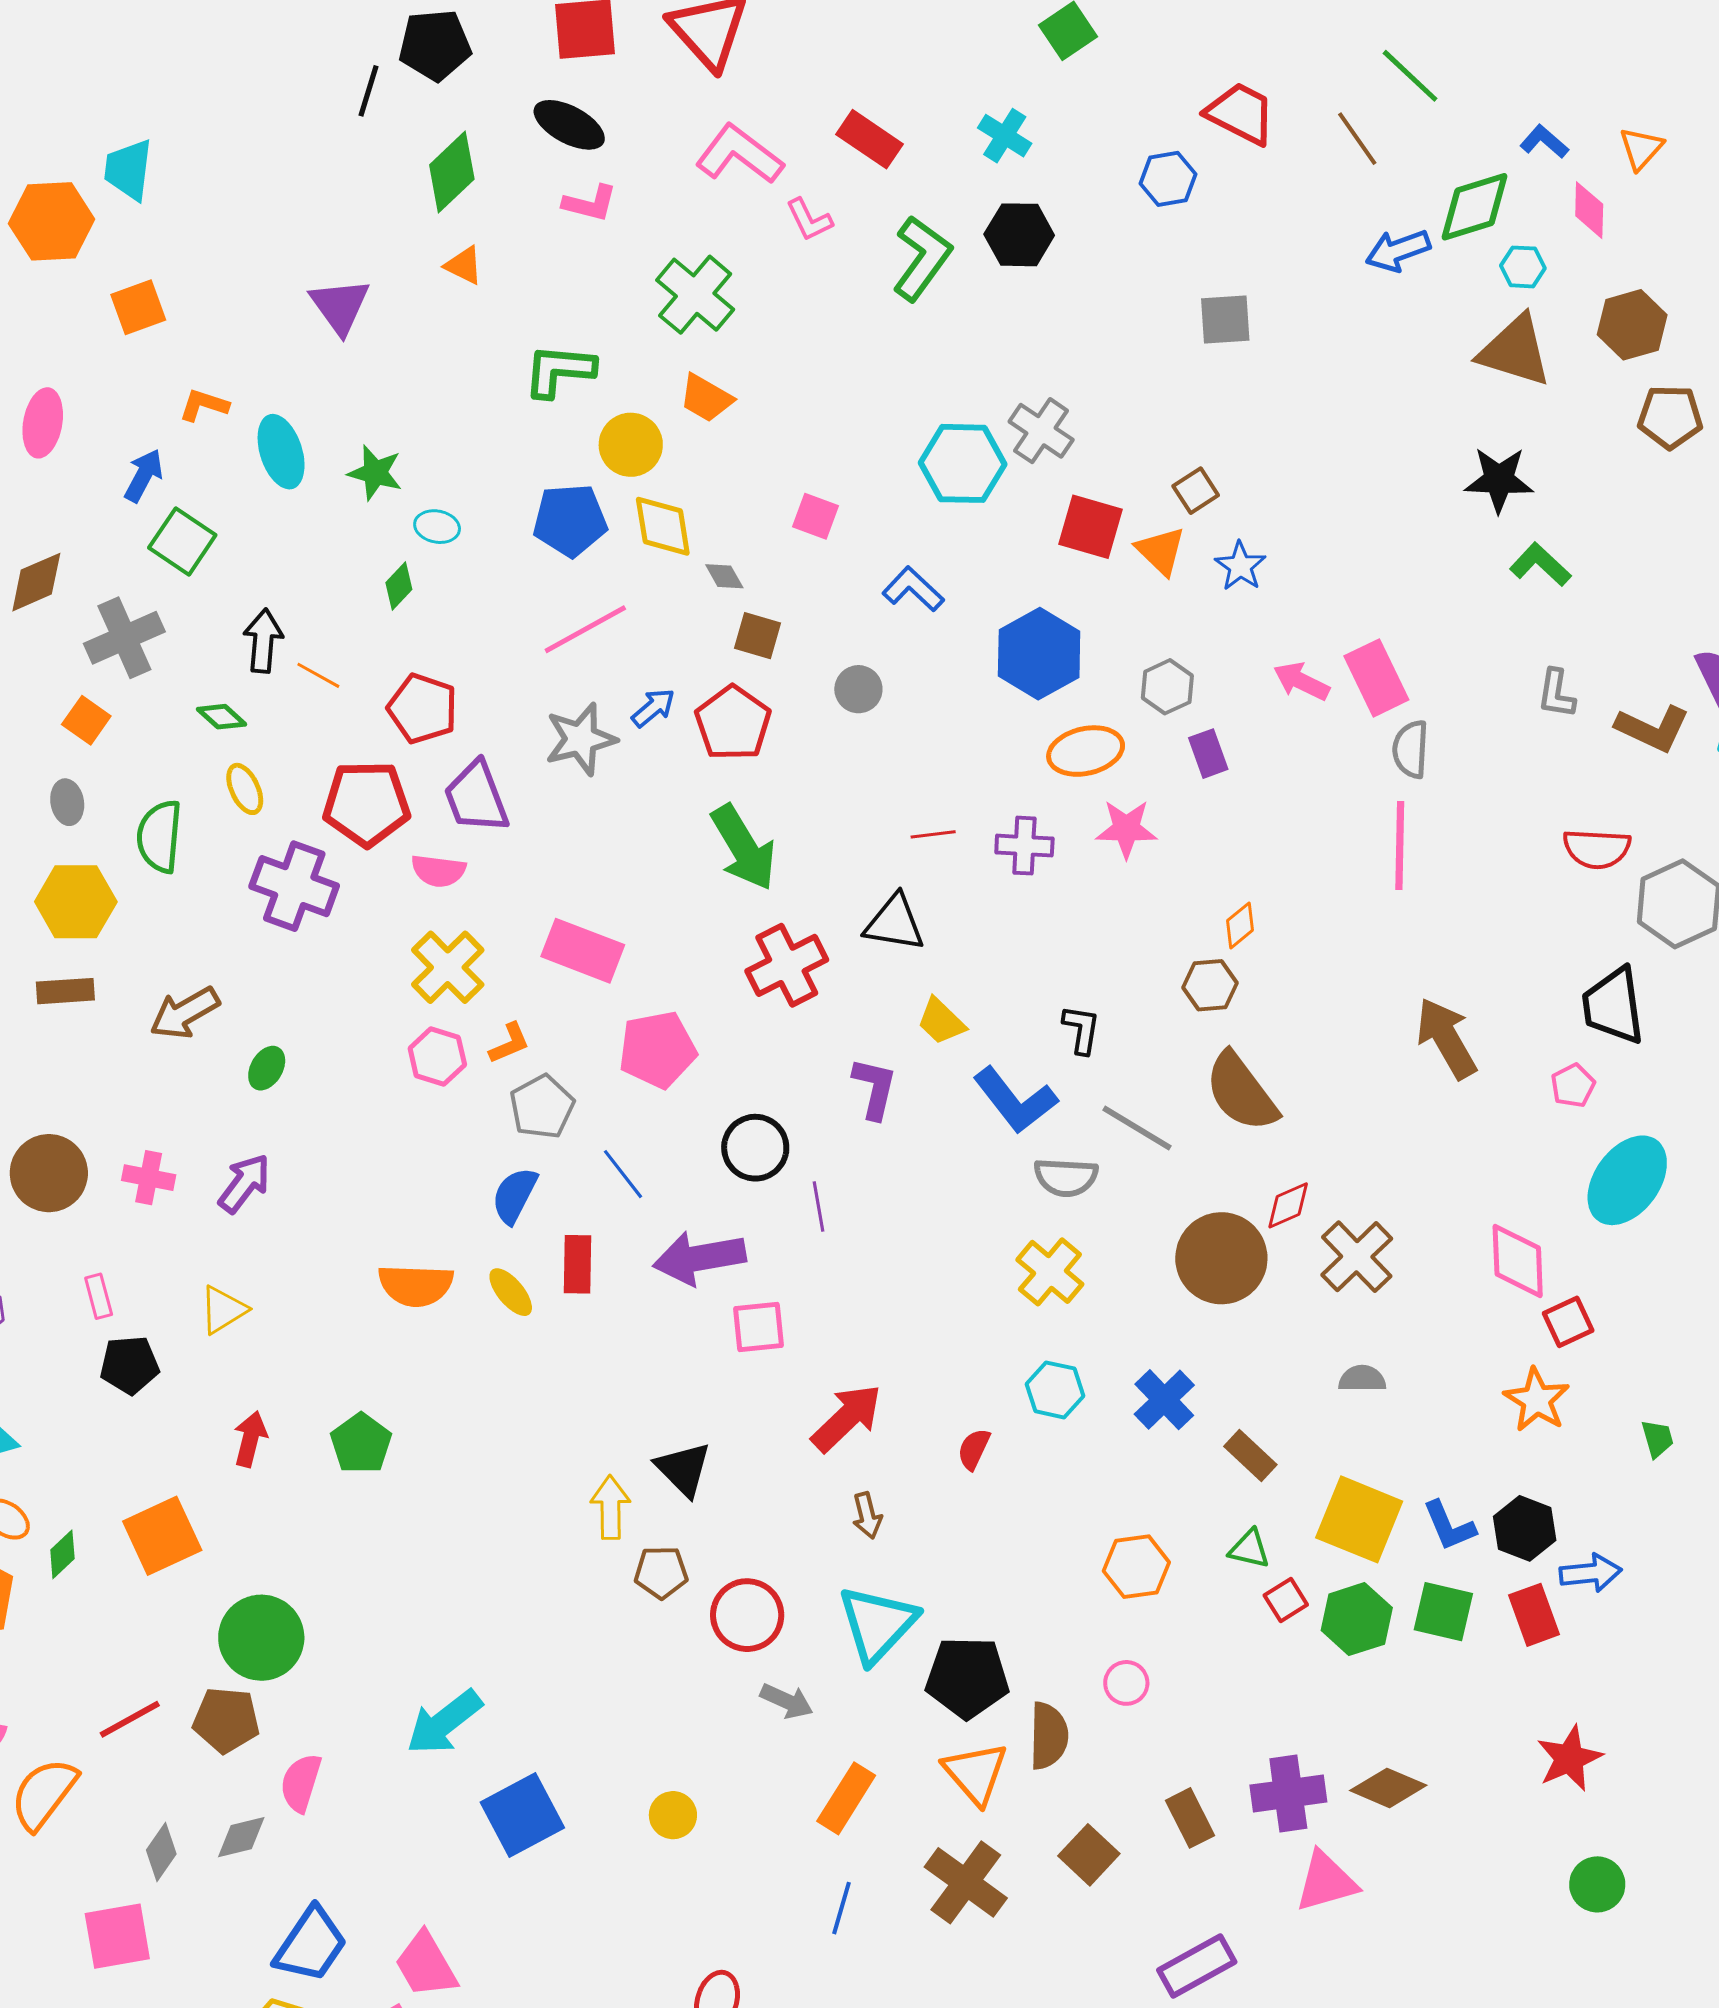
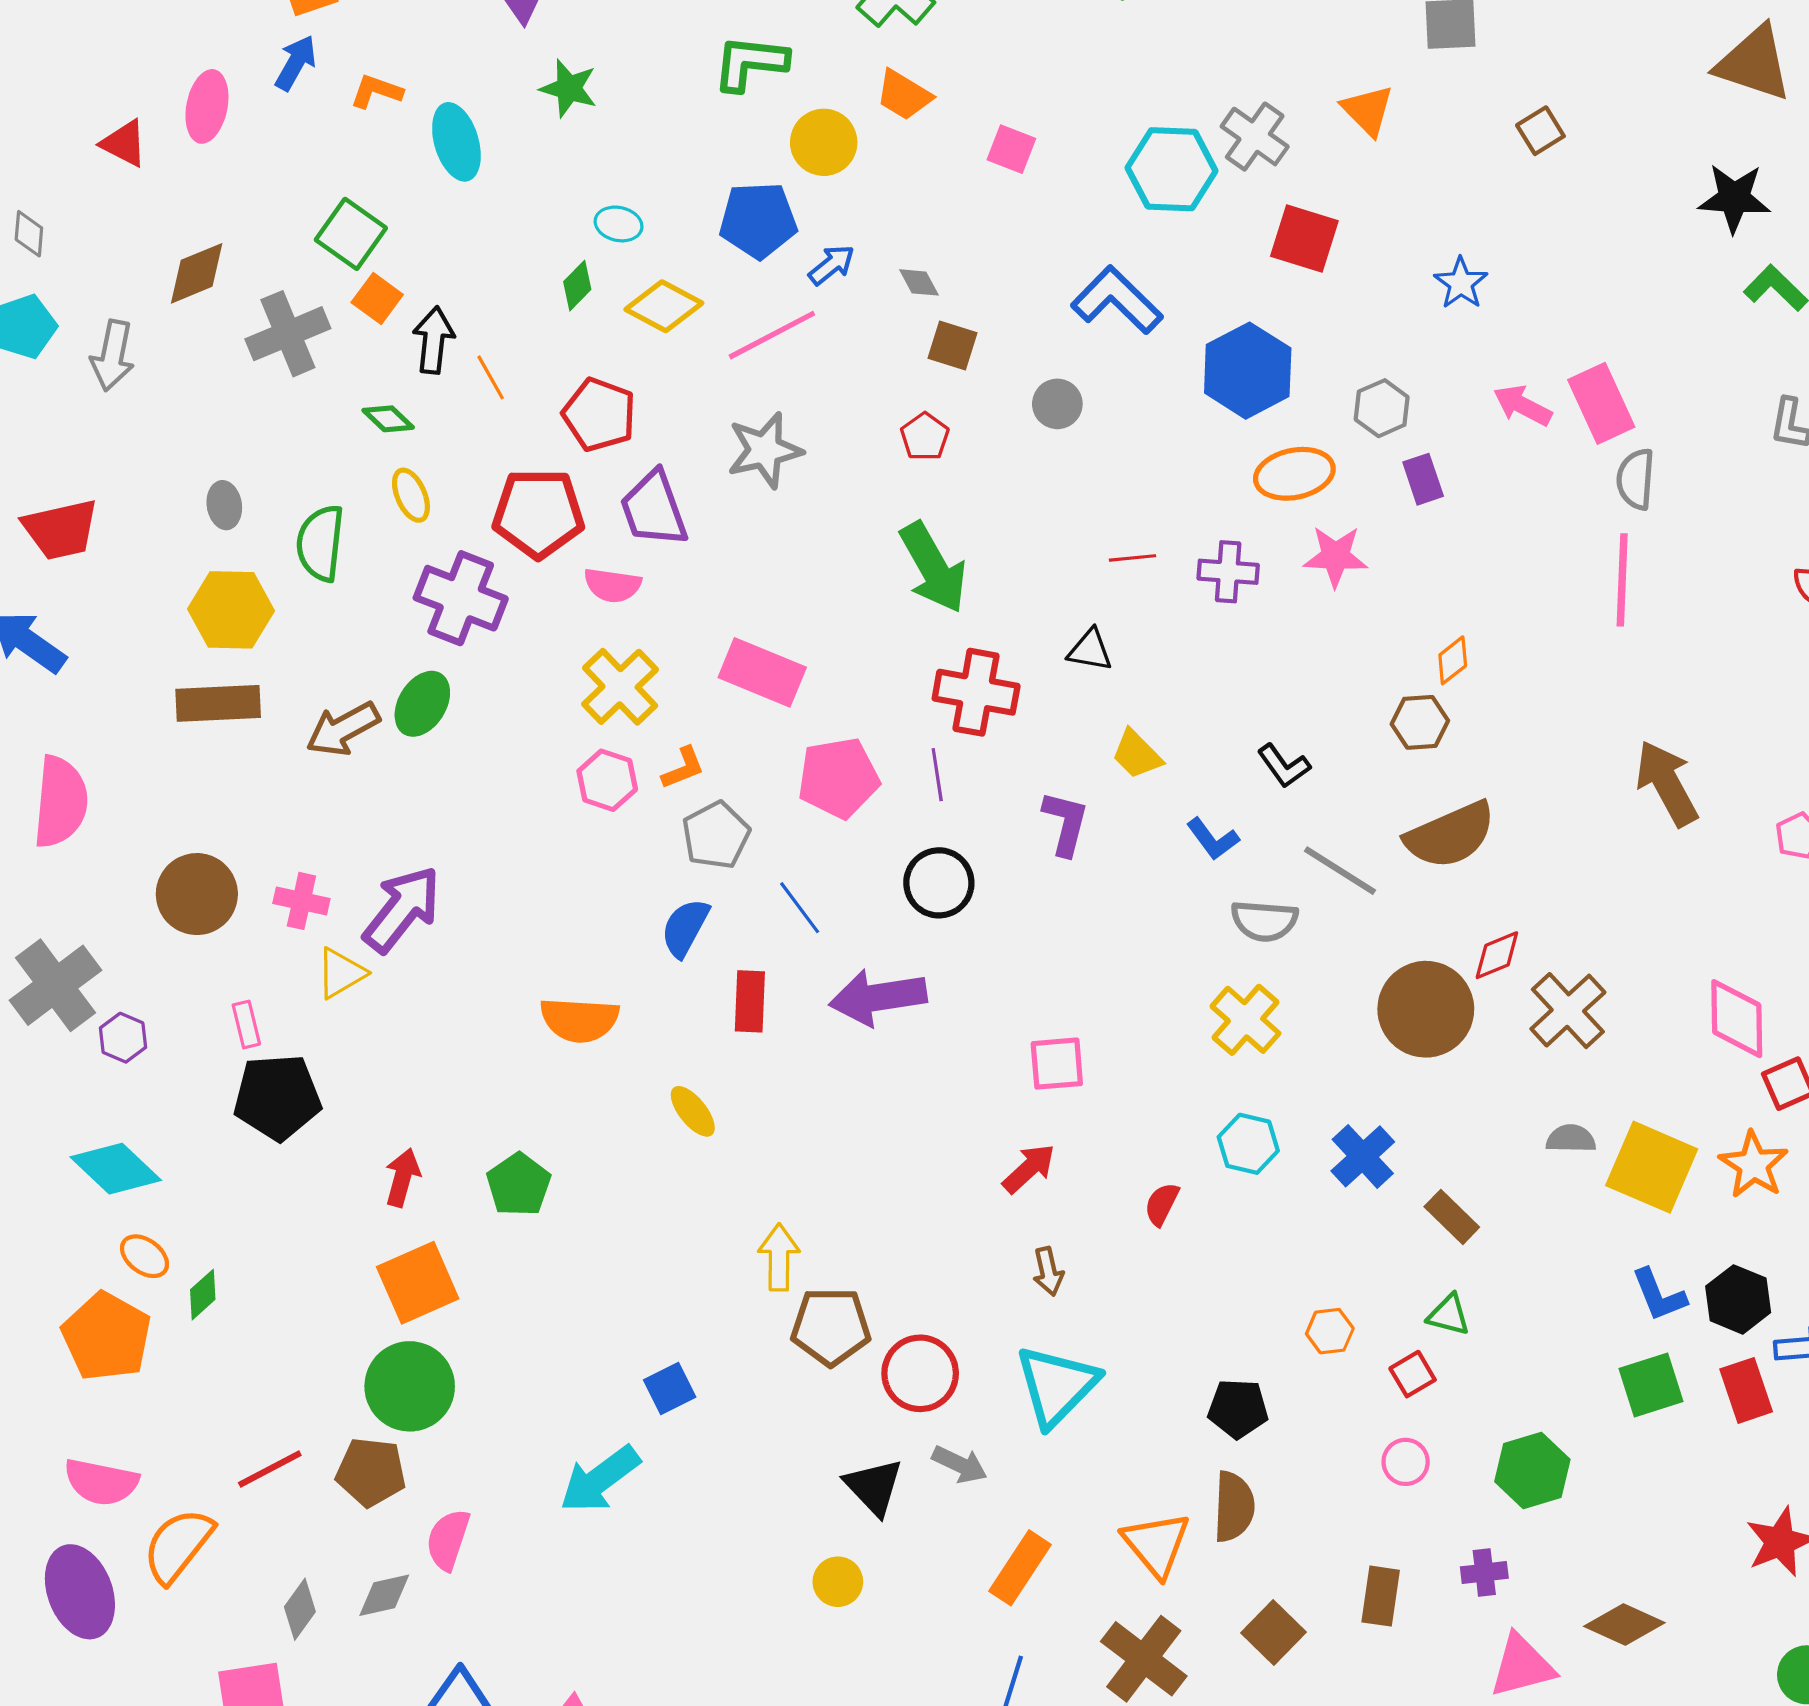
green star: (375, 473) -> (569, 88), moved
blue arrow: (144, 475) -> (296, 63), moved
brown square: (1196, 491) -> (1540, 131), moved
pink square: (816, 516) -> (1011, 149), moved
yellow diamond: (663, 526) -> (664, 306), moved, turned -54
orange triangle: (1161, 551) -> (1368, 110), moved
blue L-shape: (913, 589) -> (1117, 300), size x1.4
orange line: (318, 675) -> (491, 377), turned 30
blue arrow: (653, 708) -> (832, 265), moved
orange square: (86, 720) -> (377, 298), moved
red pentagon: (733, 723) -> (925, 437), size x0.6
black triangle: (895, 923) -> (1090, 650), size x0.7
red cross: (787, 965) -> (976, 692), turned 36
brown rectangle: (65, 991) -> (218, 703), size x1.4
black L-shape: (1081, 1029) -> (1284, 766), turned 134
green ellipse: (267, 1068) -> (422, 704), moved, size x1.4
brown semicircle: (1241, 1092) -> (1450, 835), turned -78
blue L-shape: (1015, 1100) -> (1213, 839), size x0.6
purple arrow: (244, 1183) -> (402, 909), size x1.4
purple line: (818, 1206) -> (937, 775), moved
yellow ellipse: (511, 1292) -> (693, 1111), moved
yellow triangle: (223, 1310) -> (341, 973), moved
pink square: (759, 1327) -> (1057, 1064), moved
black pentagon: (130, 1365) -> (277, 1097), size x1.4
red arrow: (847, 1418) -> (1029, 1169), size x0.7
black triangle: (683, 1469) -> (874, 1487), moved
yellow square: (1359, 1519) -> (1652, 1167), moved
orange square: (162, 1536) -> (418, 1283), moved
orange hexagon: (1136, 1567) -> (1330, 1331), size x0.7
brown pentagon: (661, 1572) -> (831, 1327), size x1.4
red square: (1286, 1600) -> (1413, 1374), moved
green square: (1443, 1612) -> (1651, 1385), turned -32
green hexagon: (1357, 1619) -> (1532, 1471), moved
black pentagon: (967, 1678) -> (1238, 1409), moved, size x0.7
pink circle: (1126, 1683) -> (1406, 1462), moved
brown diamond: (1388, 1788) -> (1624, 1624), moved
purple cross: (1288, 1794) -> (1484, 1573), size x0.6
blue square: (522, 1815) -> (670, 1388), moved, size x0.6
brown rectangle: (1190, 1818) -> (1381, 1596), turned 34

